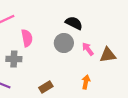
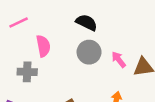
black semicircle: (74, 23) -> (87, 22), moved

